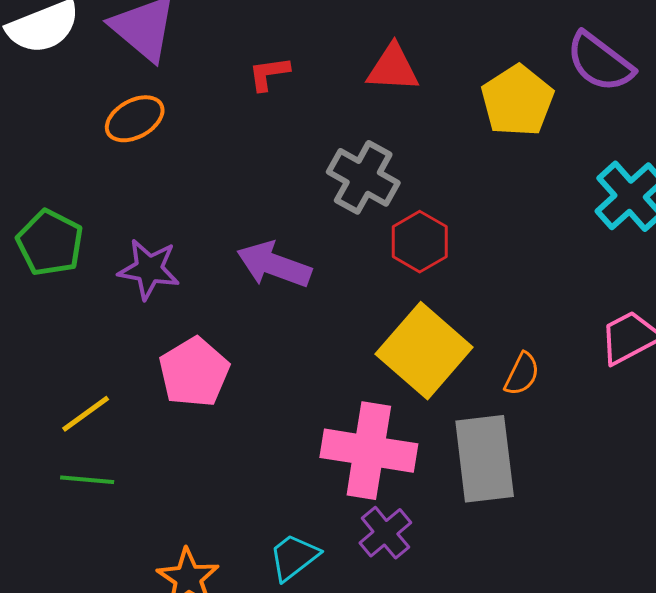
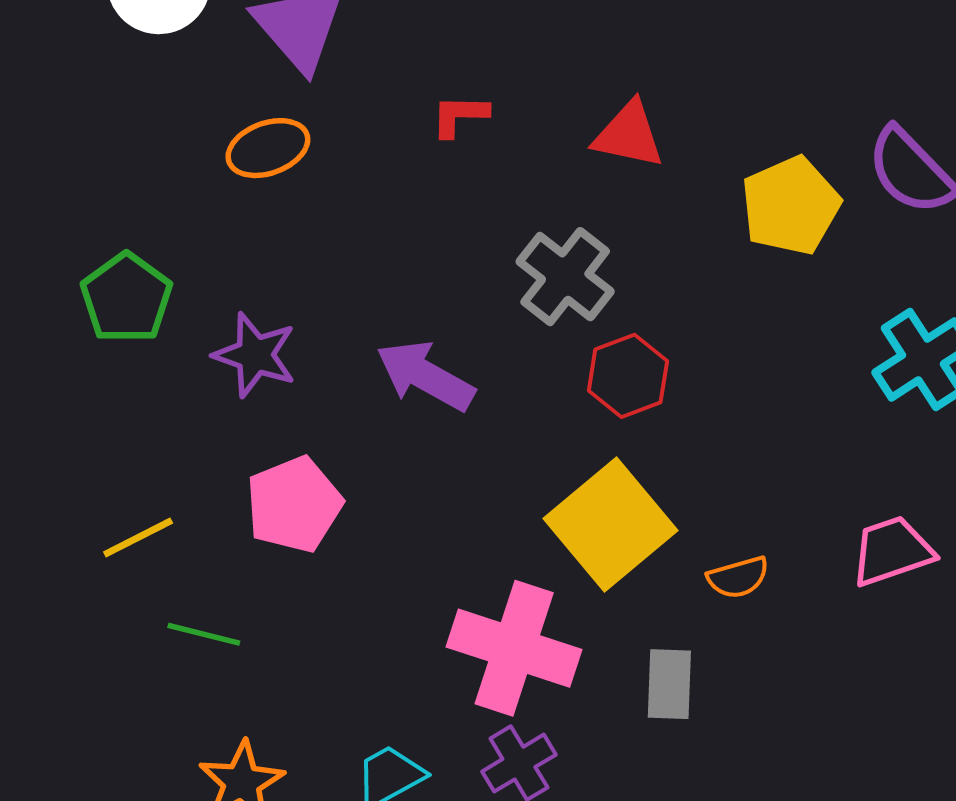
orange semicircle: (522, 374) -> (738, 577), turned 39
gray rectangle: (485, 459) -> (669, 684), size x0.6
green line: (87, 480) -> (204, 634), moved

